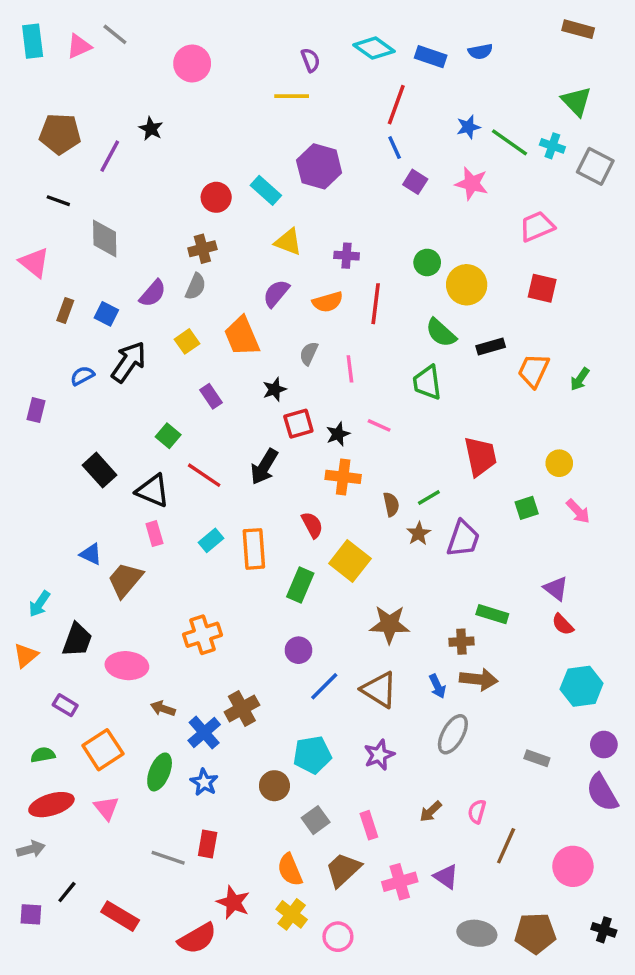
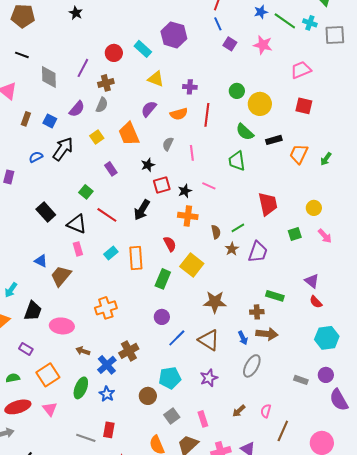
purple line: (110, 156) -> (83, 68), moved
gray square: (595, 166) -> (335, 35), turned -30
purple circle: (604, 745) -> (326, 375), moved

